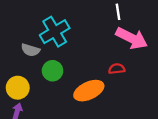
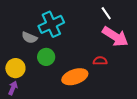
white line: (118, 12) -> (106, 13), turned -32

